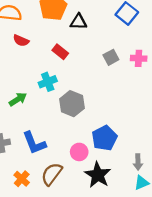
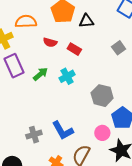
red semicircle: (21, 41) -> (50, 42), moved
green arrow: (18, 99) -> (40, 74), moved
gray hexagon: (72, 104) -> (102, 96), moved

